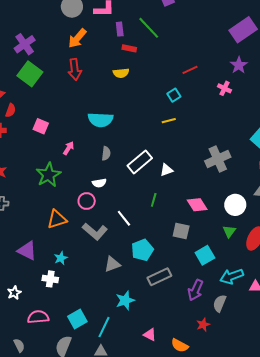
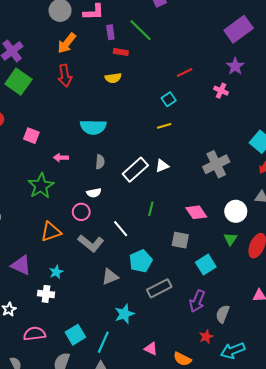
pink arrow: (69, 148) -> (61, 158), turned -120
white triangle: (166, 170) -> (162, 166), moved
cyan arrow: (232, 276) -> (233, 351), moved

